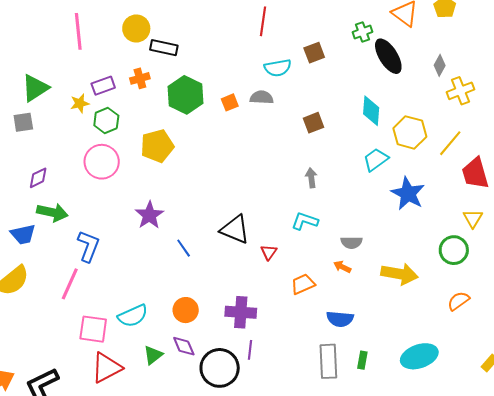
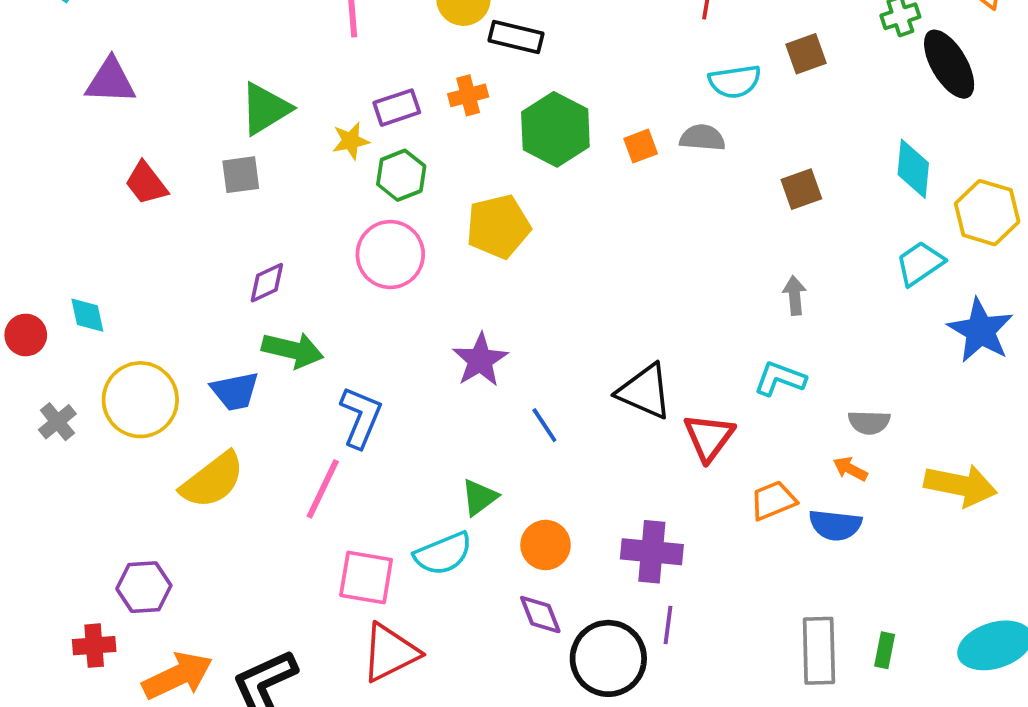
red triangle: (269, 252) -> (709, 437), size x1.6
blue semicircle: (340, 319) -> (835, 525), moved
green triangle: (153, 355) -> (479, 497), moved

